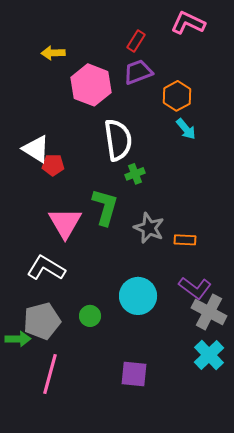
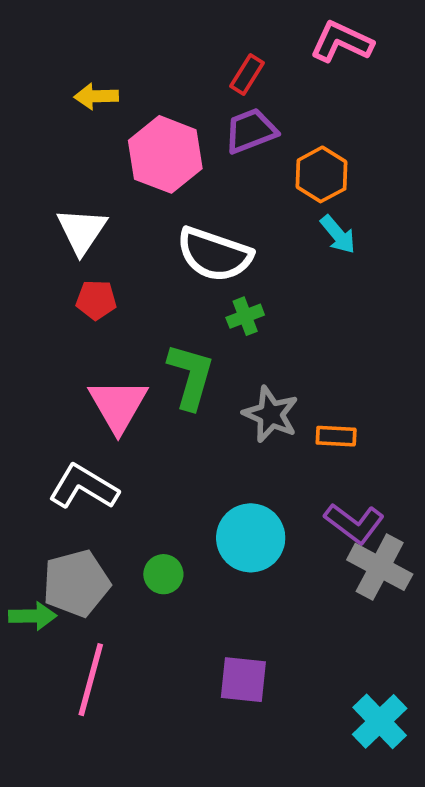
white semicircle: (118, 140) -> (214, 254), turned 117
white triangle: (36, 149) -> (82, 231), moved, turned 32
cyan cross: (209, 355) -> (380, 721), moved

